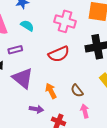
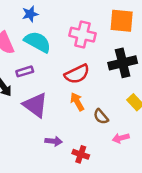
cyan semicircle: (27, 26) -> (38, 42), size x1.6
orange arrow: (51, 91) -> (77, 102), moved
pink arrow: (85, 111) -> (121, 138), moved, turned -88

